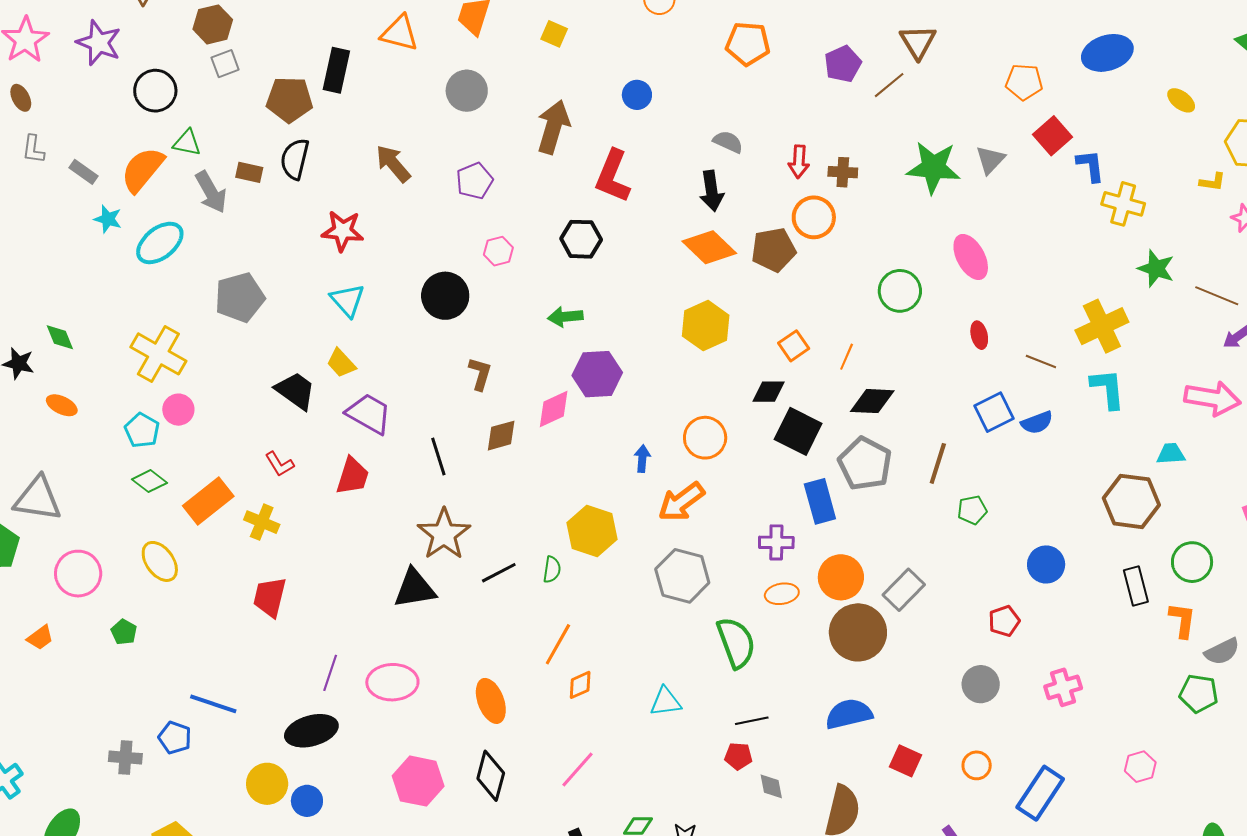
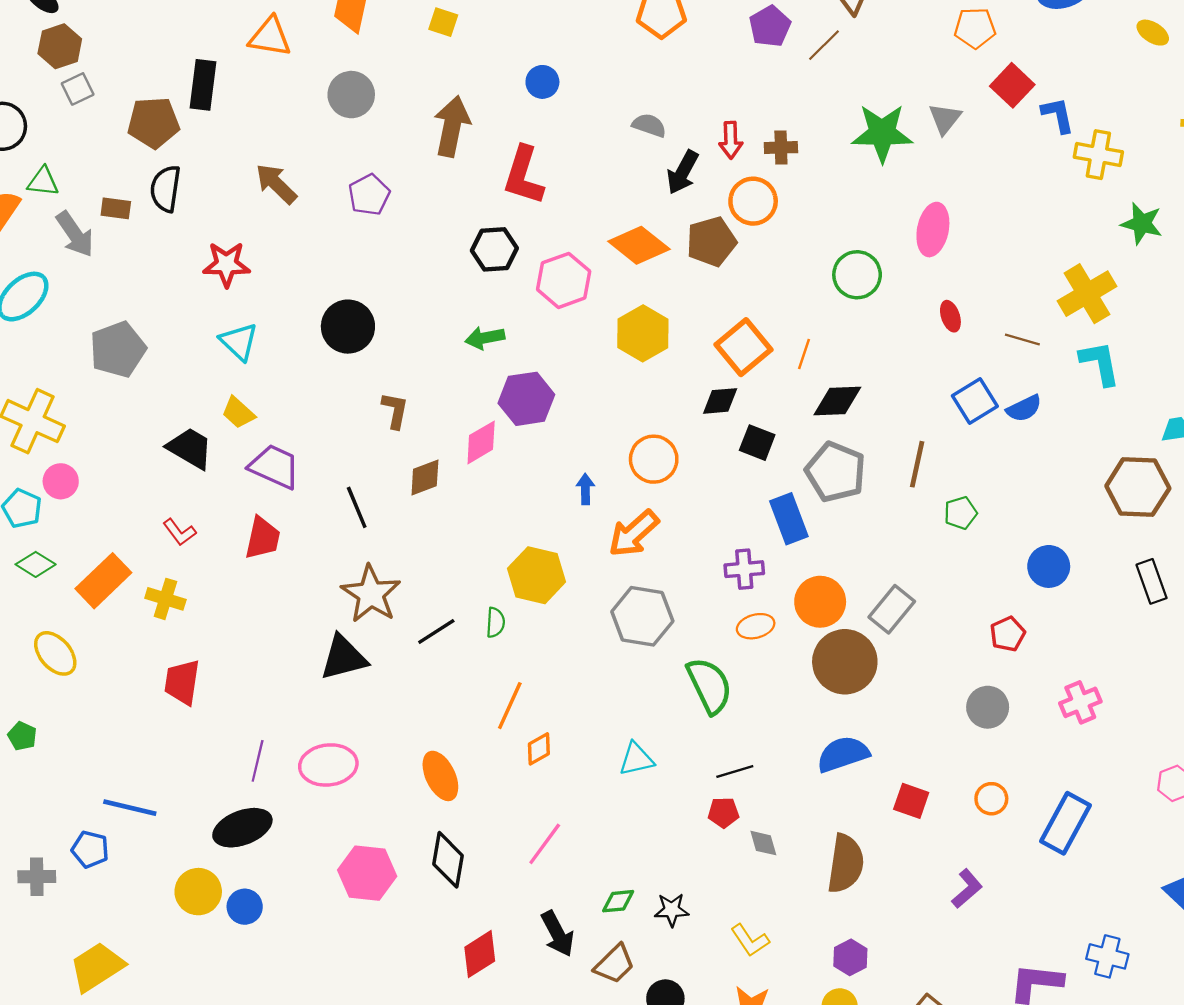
black arrow: (712, 191) -> (683, 172), moved, turned 42
pink hexagon: (498, 251) -> (564, 280), moved, size x1.6
pink ellipse: (971, 257) -> (933, 230), turned 45
orange square: (794, 346) -> (744, 347), size x1.6
black square: (798, 431) -> (757, 443), size x0.7

